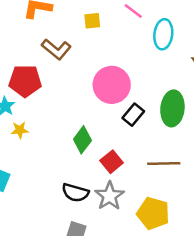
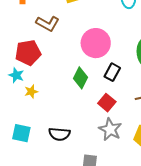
black rectangle: (133, 115) -> (112, 72), moved
green diamond: (82, 140) -> (80, 78), moved
black semicircle: (75, 193) -> (59, 134), moved

